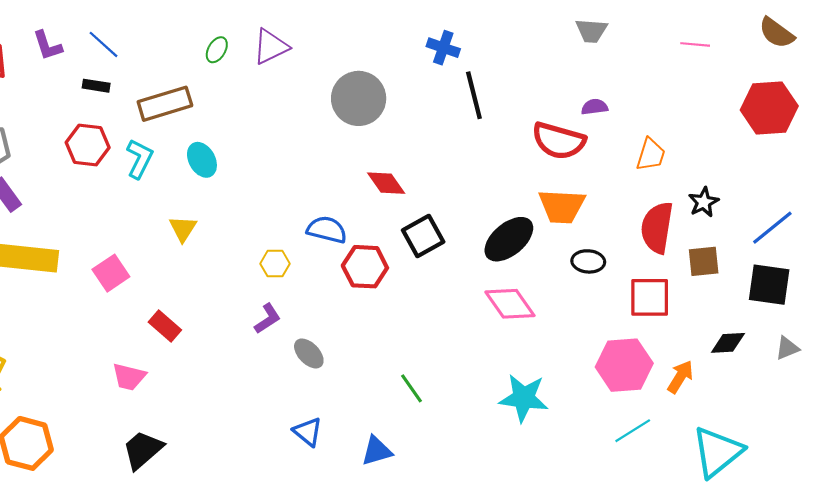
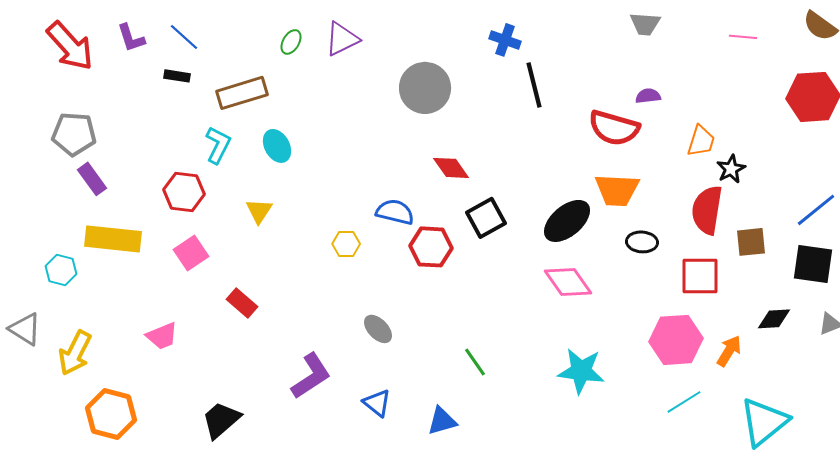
red hexagon: (88, 145) -> (184, 192), moved
black star: (704, 202) -> (731, 169), moved
purple L-shape: (268, 319) -> (311, 376), moved, size x1.6
pink trapezoid: (129, 377) -> (162, 336), moved, turned -36

